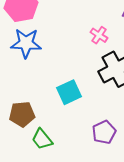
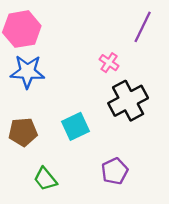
brown pentagon: (22, 114) -> (23, 132), moved

